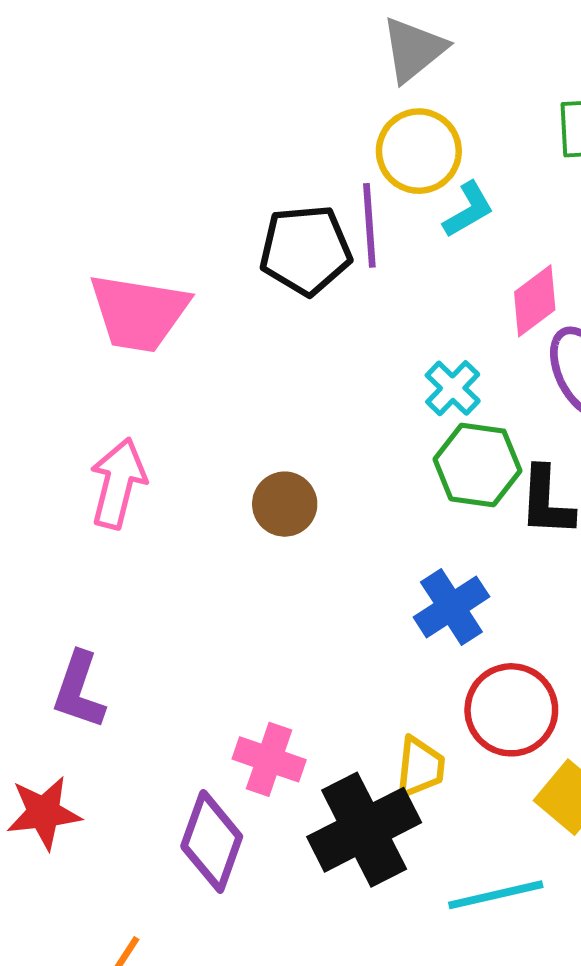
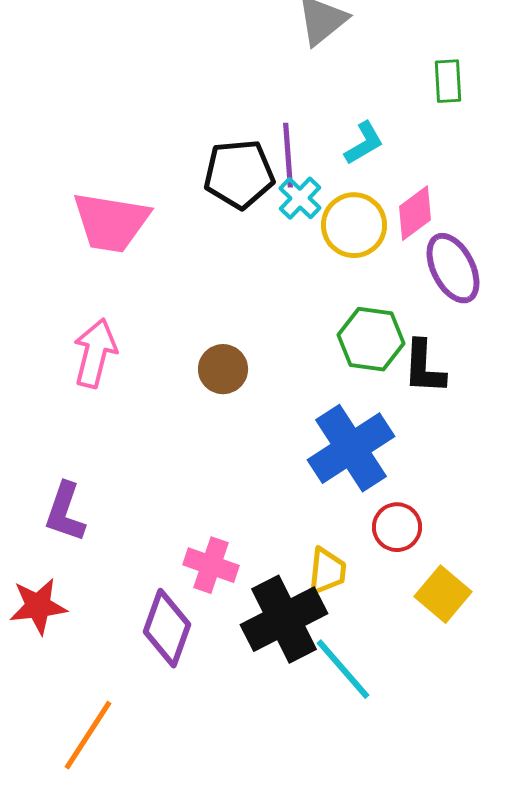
yellow circle: (419, 151) -> (354, 225), moved
cyan cross: (453, 388) -> (300, 198), moved
blue cross: (451, 607) -> (351, 448), size x1.5
red circle: (511, 710) -> (397, 527), size x0.7
cyan line: (496, 895) -> (343, 669), moved, turned 62

